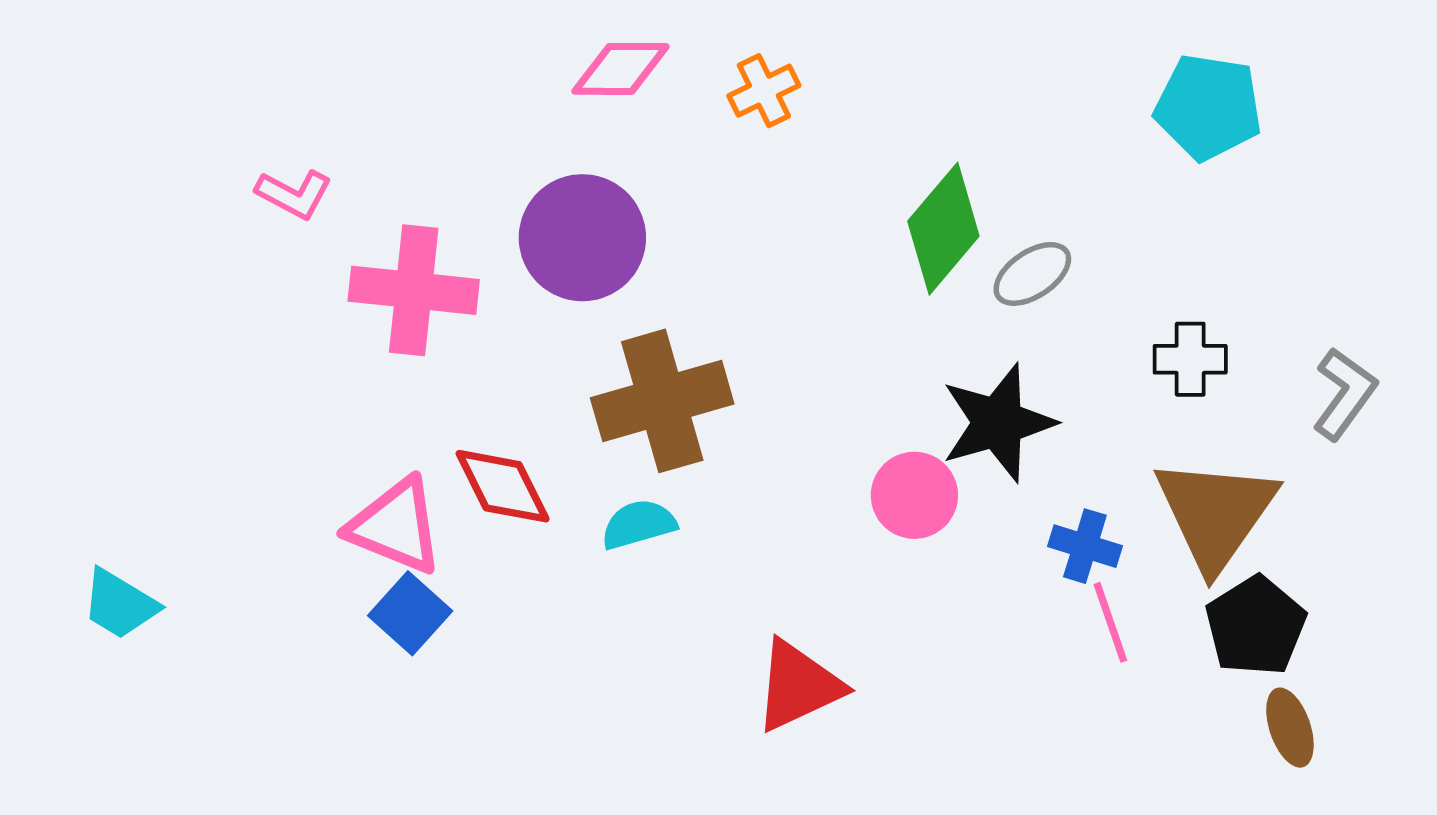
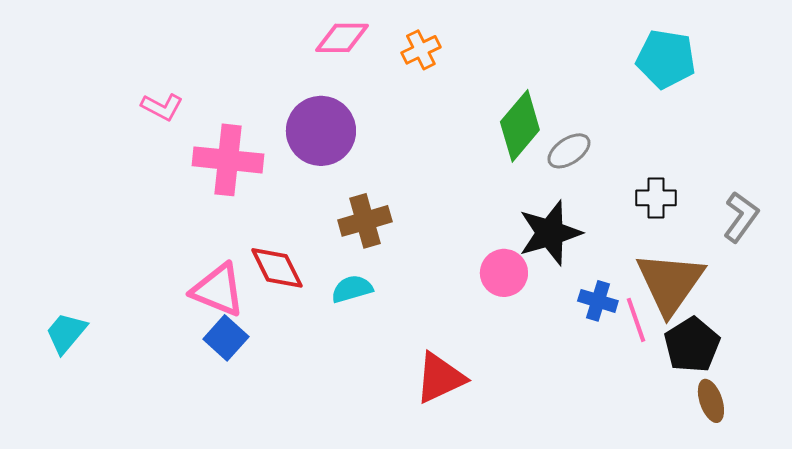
brown cross: (662, 401) -> (365, 221), size x0.7
cyan trapezoid: (120, 604) -> (66, 333), turned 99
pink line: (1110, 622) -> (636, 320), moved

